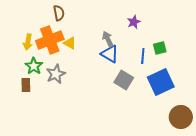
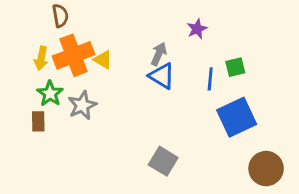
brown semicircle: (59, 13) -> (60, 16), moved
gray arrow: (108, 39) -> (159, 54), turned 49
gray square: (124, 80) -> (163, 161), moved

